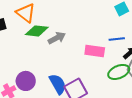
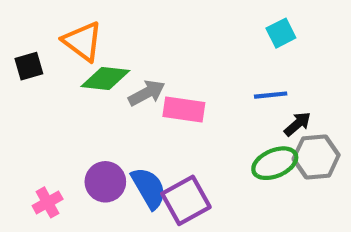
pink rectangle: (95, 51) -> (184, 109), moved
purple circle: (26, 81) -> (105, 182), moved

